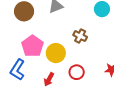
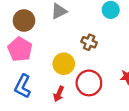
pink pentagon: (32, 46) -> (20, 49), moved
red circle: (77, 72) -> (89, 83), size x1.5

